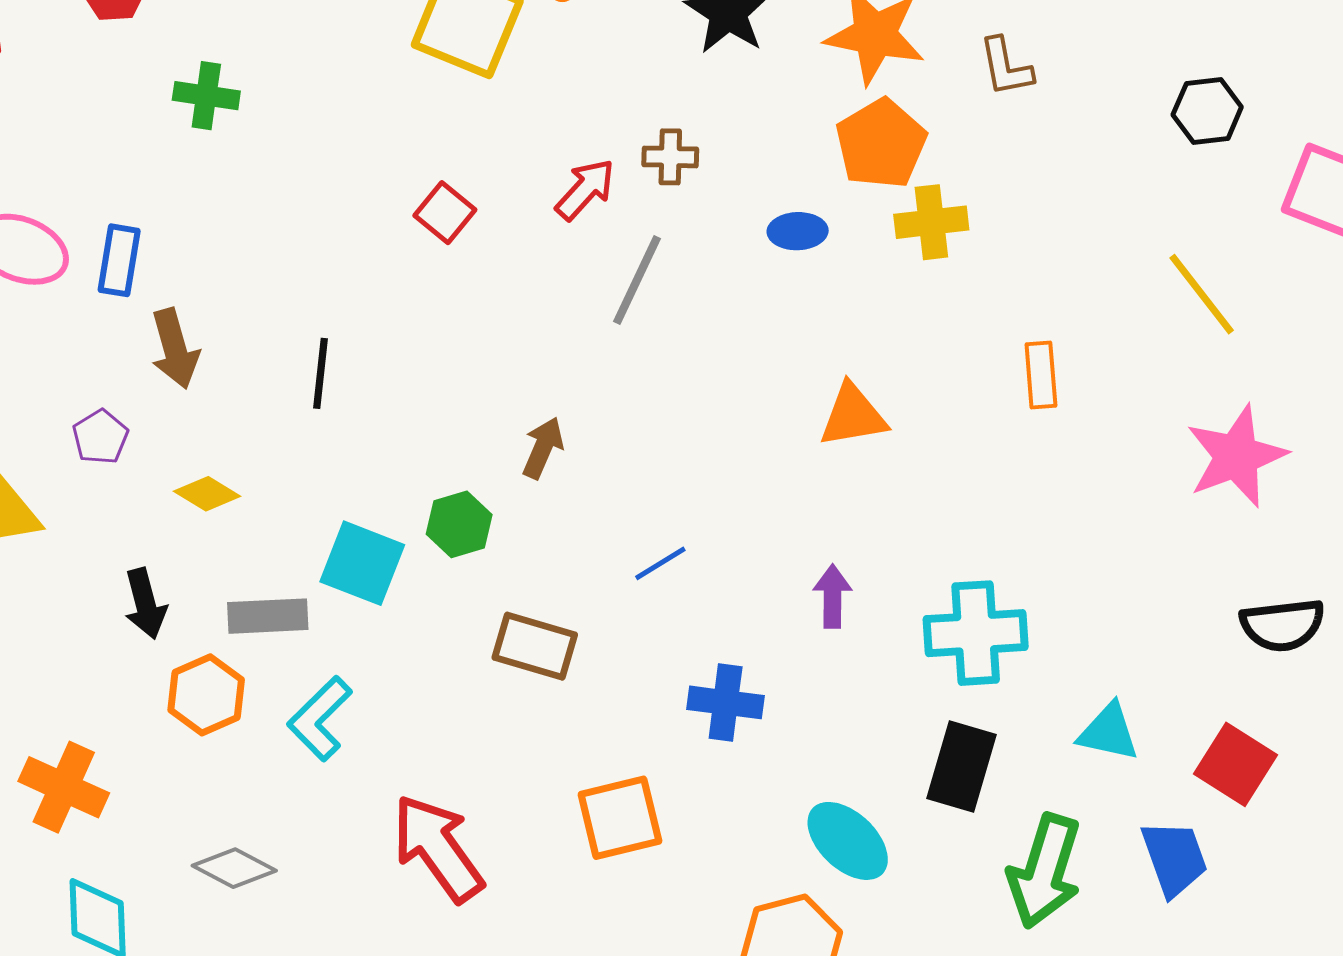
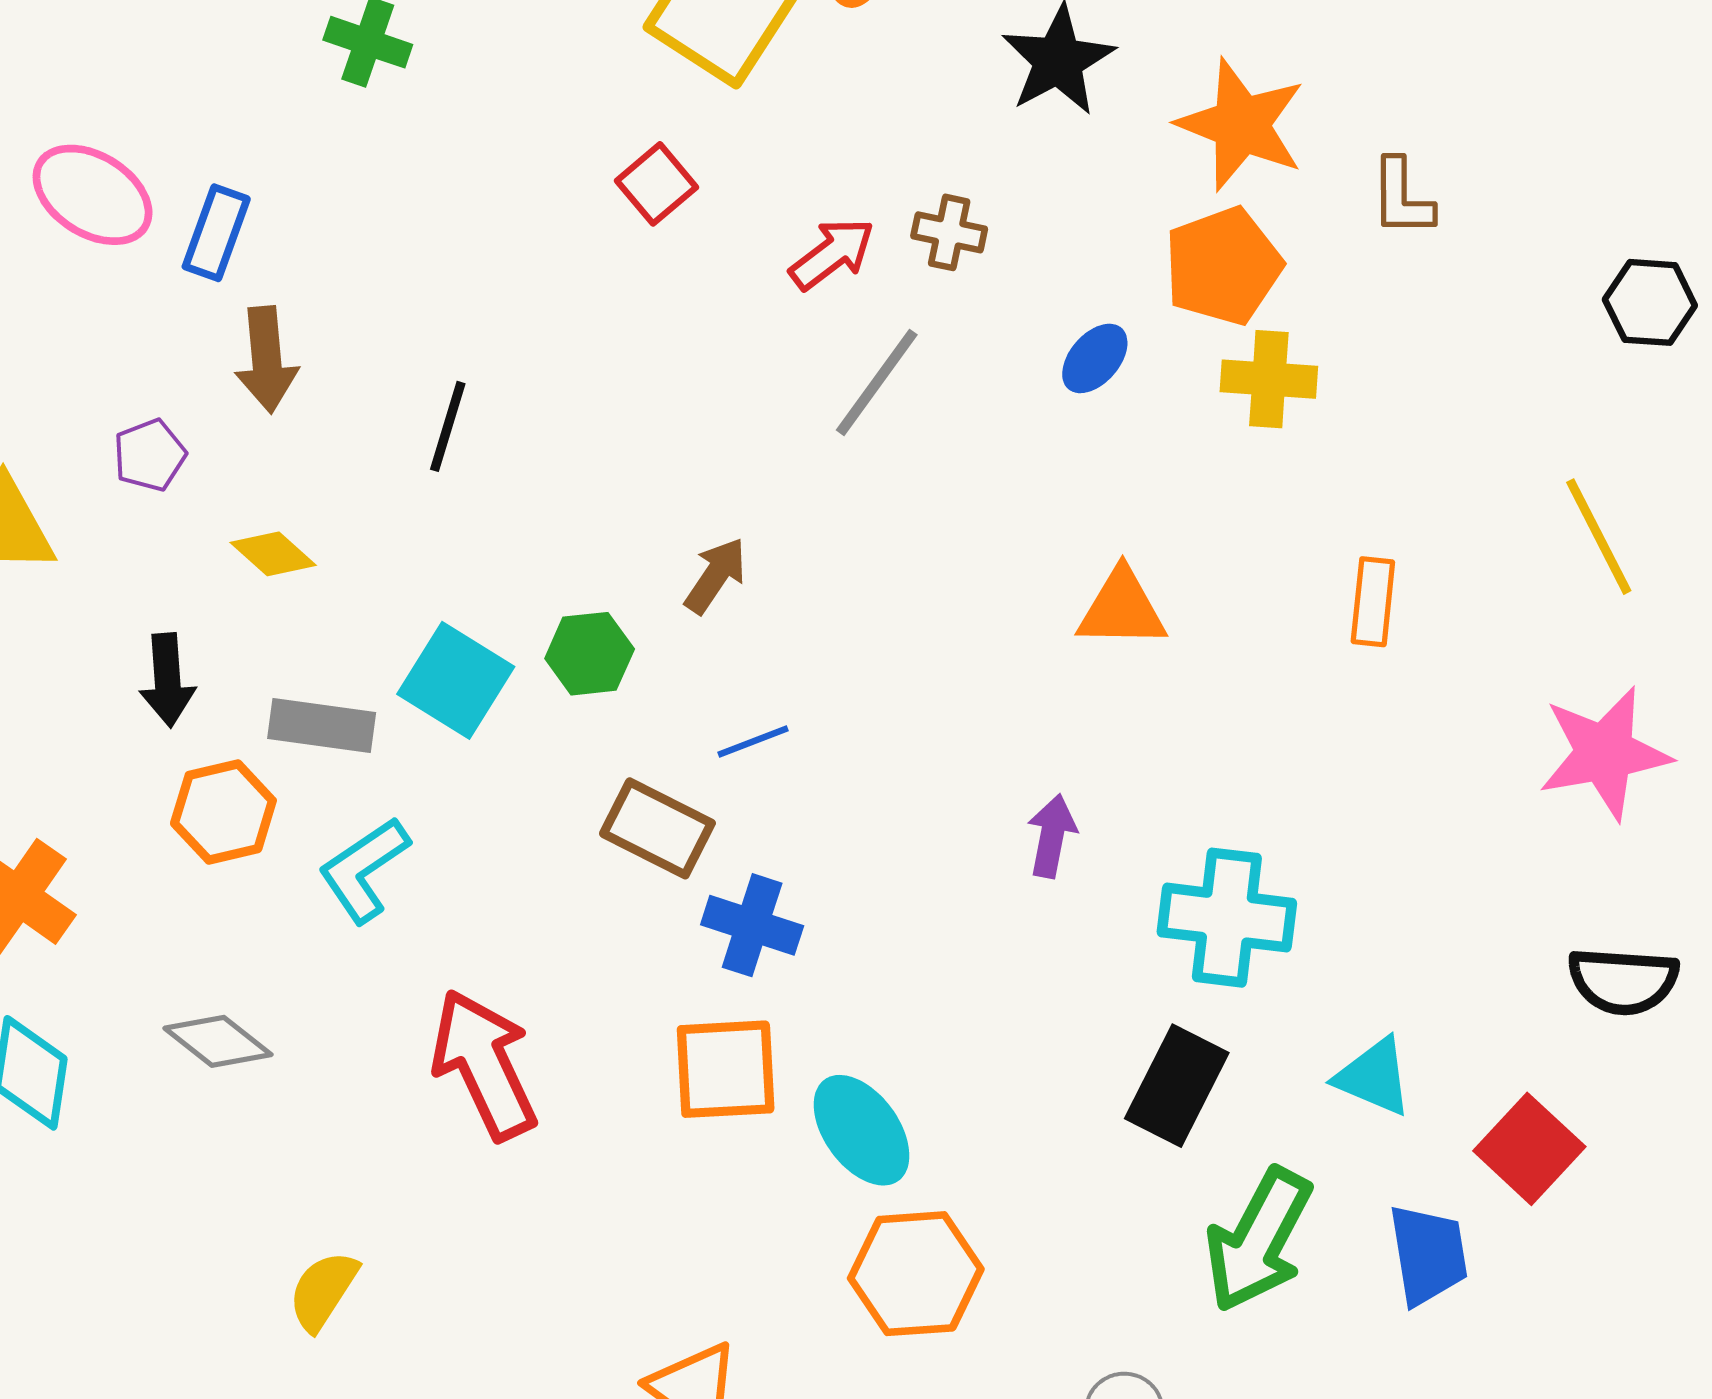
red square: (445, 213) -> (656, 184), moved
blue ellipse: (798, 231) -> (1095, 358), turned -58
blue line: (660, 563) -> (753, 741), moved
blue cross: (726, 702) -> (752, 925), moved
cyan ellipse: (848, 841) -> (862, 1130), moved

